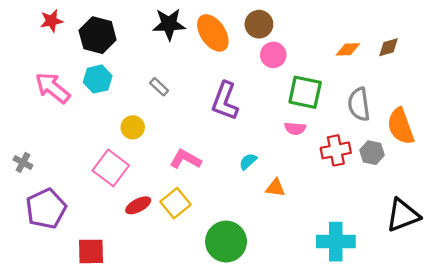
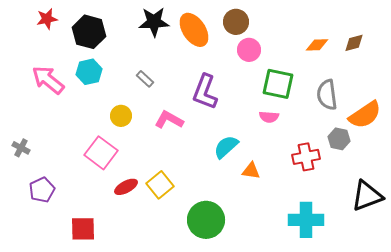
orange semicircle: (401, 126) -> (365, 115), turned -104
red cross: (336, 150) -> (306, 157), moved
pink L-shape: (185, 159) -> (169, 120), moved
cyan semicircle: (248, 161) -> (226, 147), size x1.5
purple pentagon: (46, 209) -> (42, 190), size x0.7

